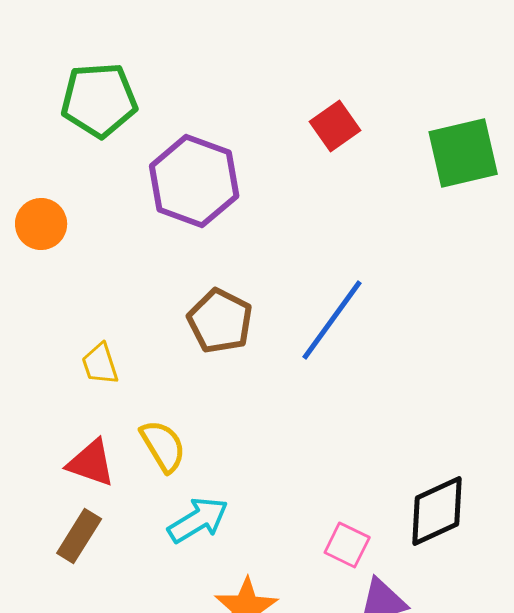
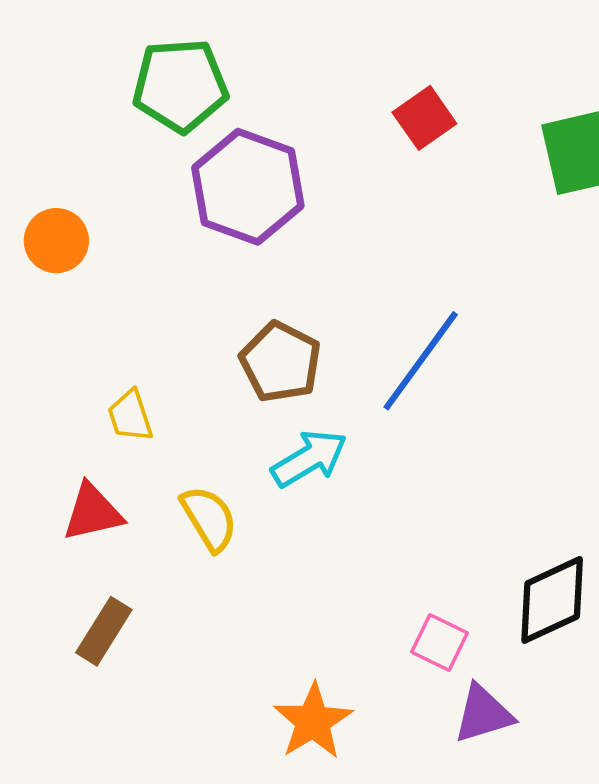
green pentagon: (99, 100) -> (180, 85), moved
red triangle: (91, 463) -> (93, 512), moved, turned -32
cyan arrow: (198, 520) -> (309, 458), moved

